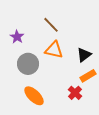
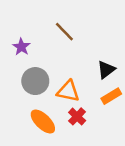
orange triangle: (54, 50) -> (68, 91), moved
red cross: (75, 93) -> (77, 116), moved

